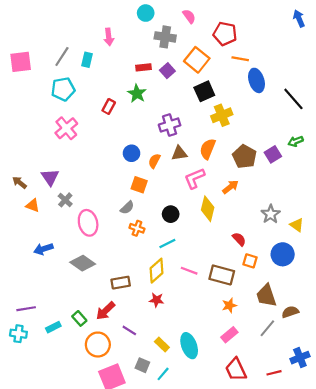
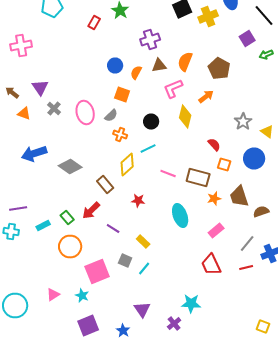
yellow cross: (222, 115) -> (208, 16), moved
pink cross: (66, 128) -> (21, 46), moved, turned 30
purple square: (273, 154) -> (247, 38), moved
pink ellipse: (88, 223) -> (85, 112), moved
blue arrow: (43, 249) -> (34, 154), size x1.4
yellow diamond: (157, 271) -> (127, 164), moved
brown rectangle: (121, 283) -> (105, 184), turned 60
orange star: (229, 305) -> (214, 198), moved
gray line: (267, 328) -> (247, 244), moved
pink rectangle: (229, 335) -> (216, 230), moved
orange circle: (98, 345) -> (70, 246), moved
cyan ellipse: (189, 346) -> (180, 216), moved

